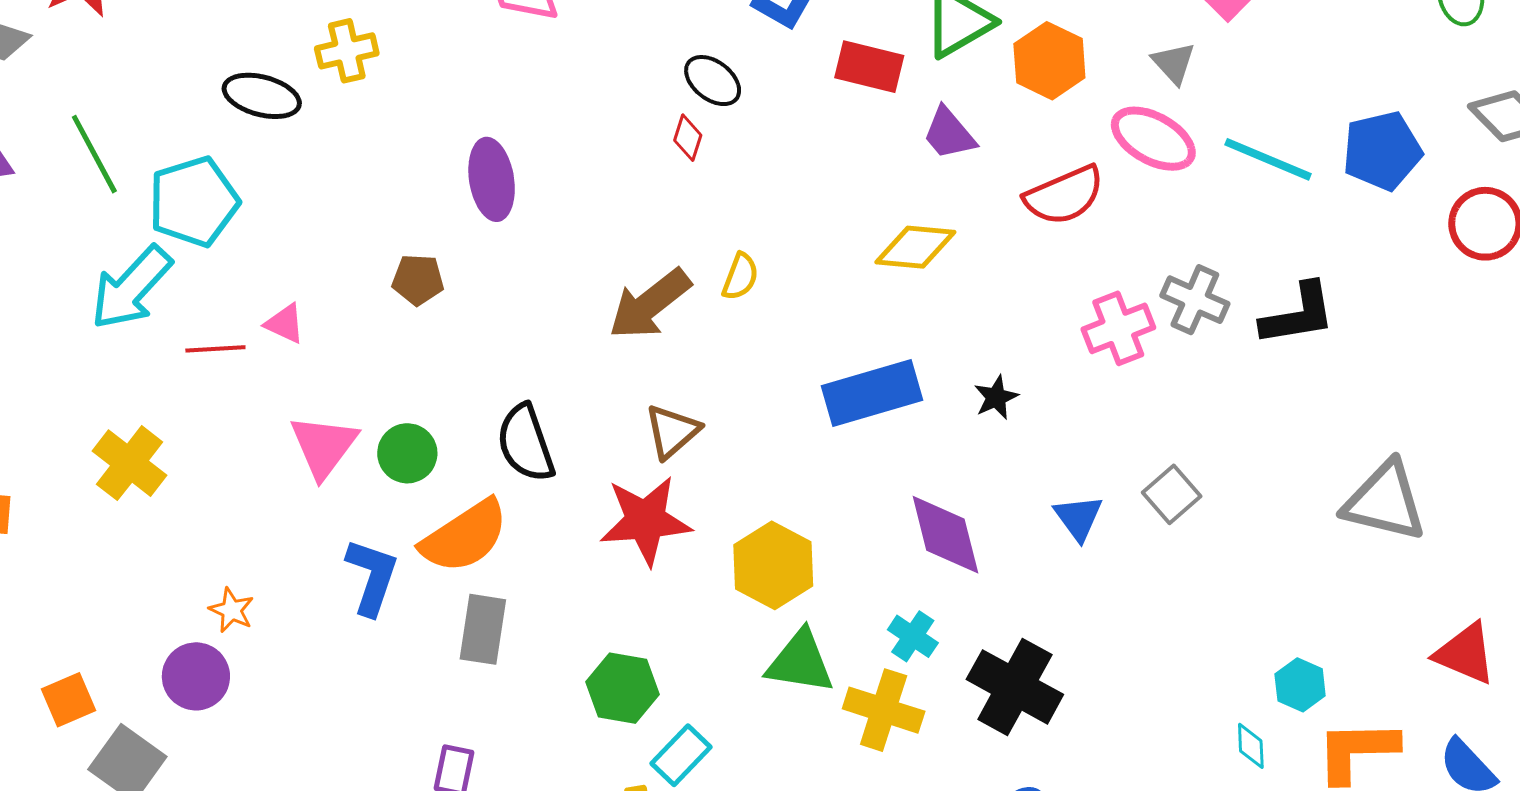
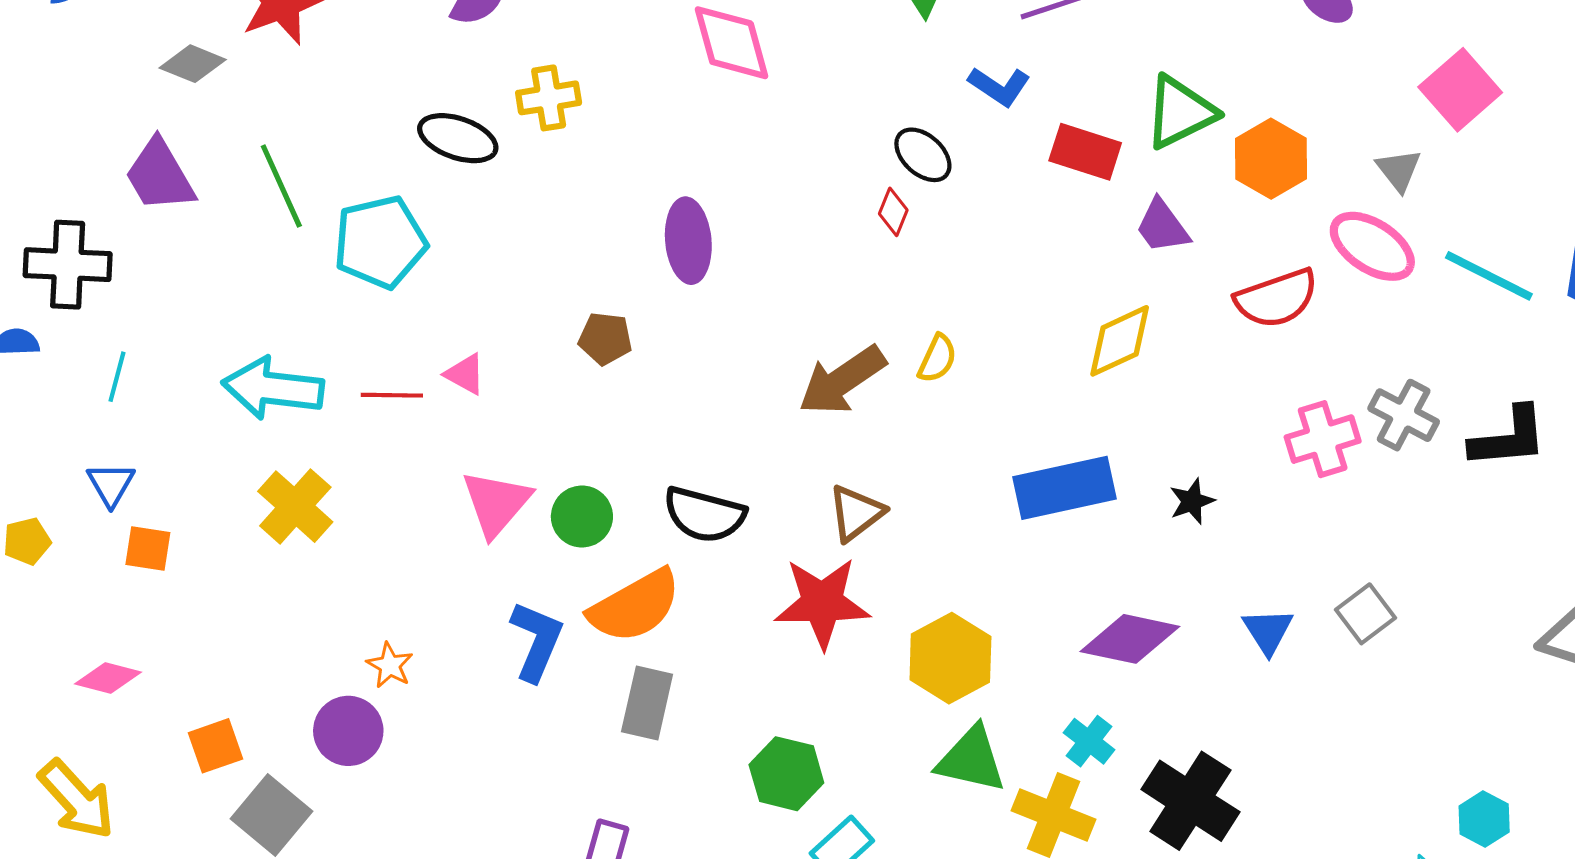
yellow diamond: (915, 247) -> (1120, 341), turned -34
cyan arrow: (131, 288) -> (273, 388), moved, turned 50
black semicircle: (526, 443) -> (704, 515), turned -60
purple diamond: (945, 535) -> (1130, 639), turned -68

